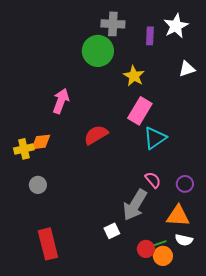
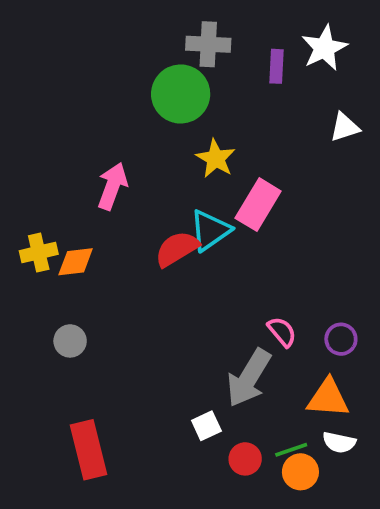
yellow star: (134, 76) -> (216, 159), moved
cyan triangle: (155, 138) -> (210, 230), moved
yellow cross: (24, 149) -> (39, 253), moved
red circle: (146, 249) -> (245, 459), moved

